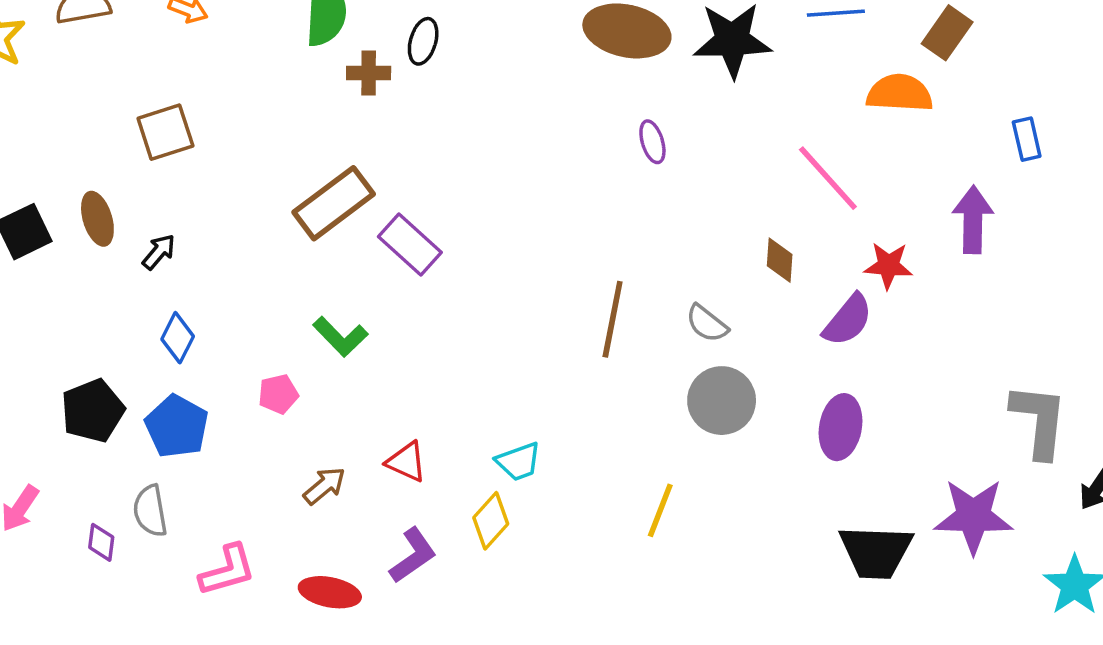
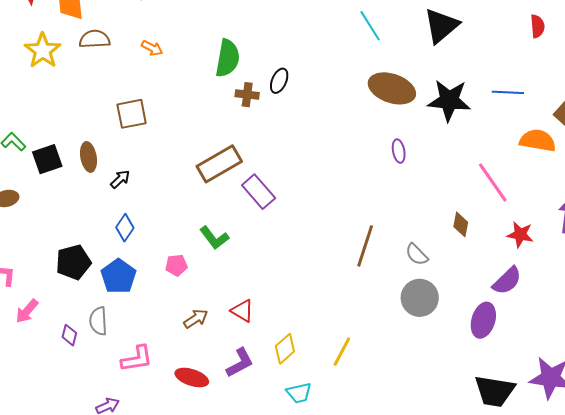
purple semicircle: (848, 320) -> (507, 281), moved
cyan trapezoid: (519, 461) -> (299, 393), moved
yellow line: (660, 510) -> (342, 352), moved

